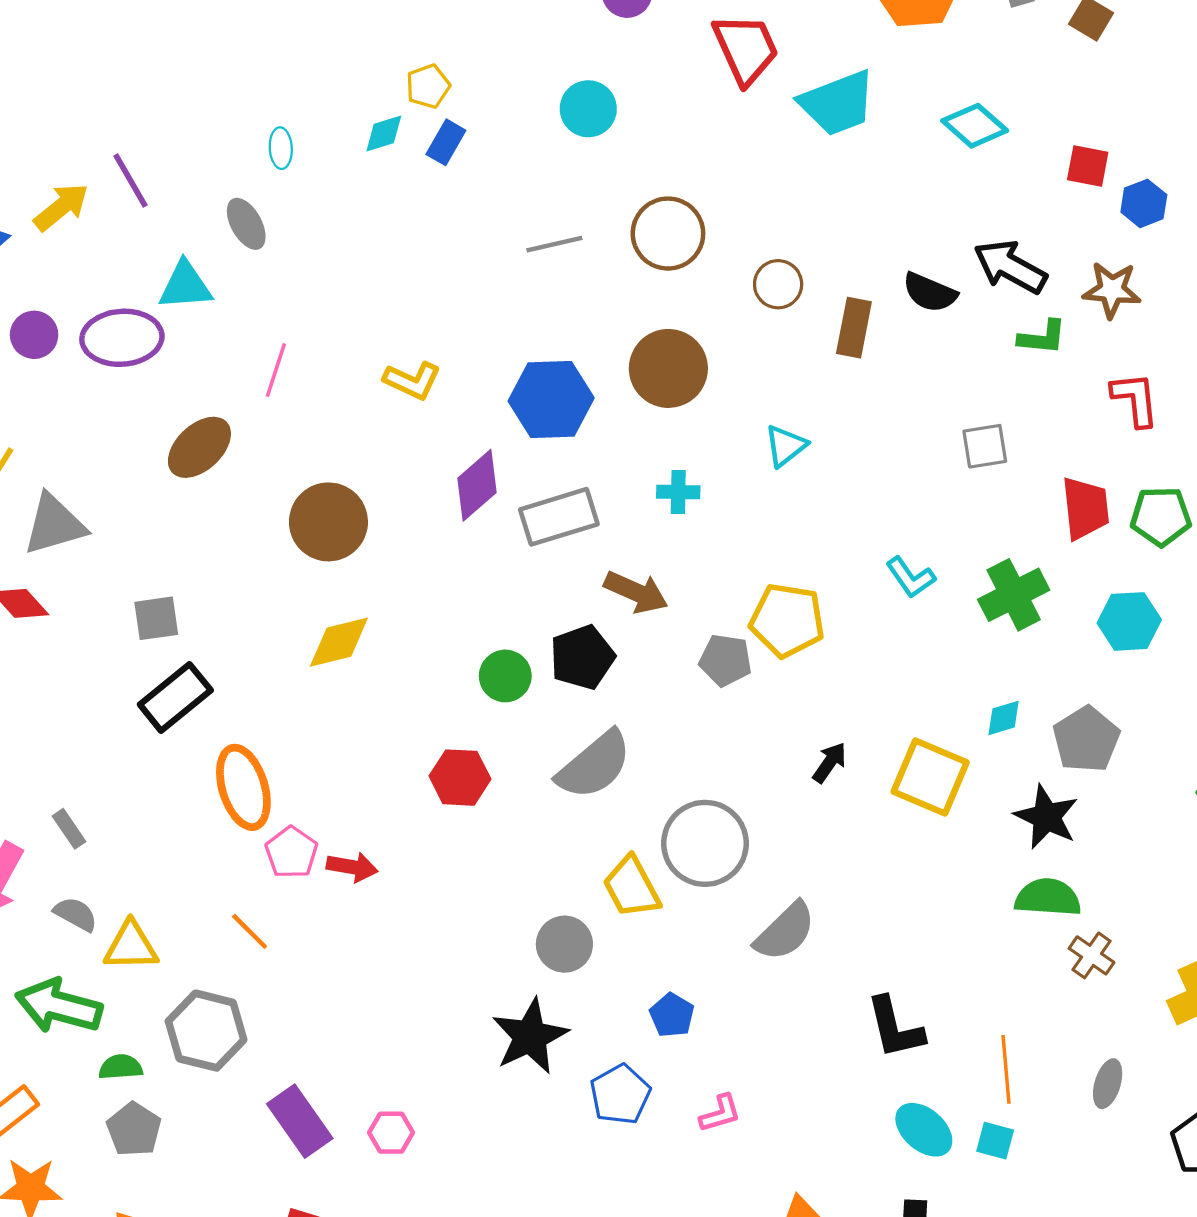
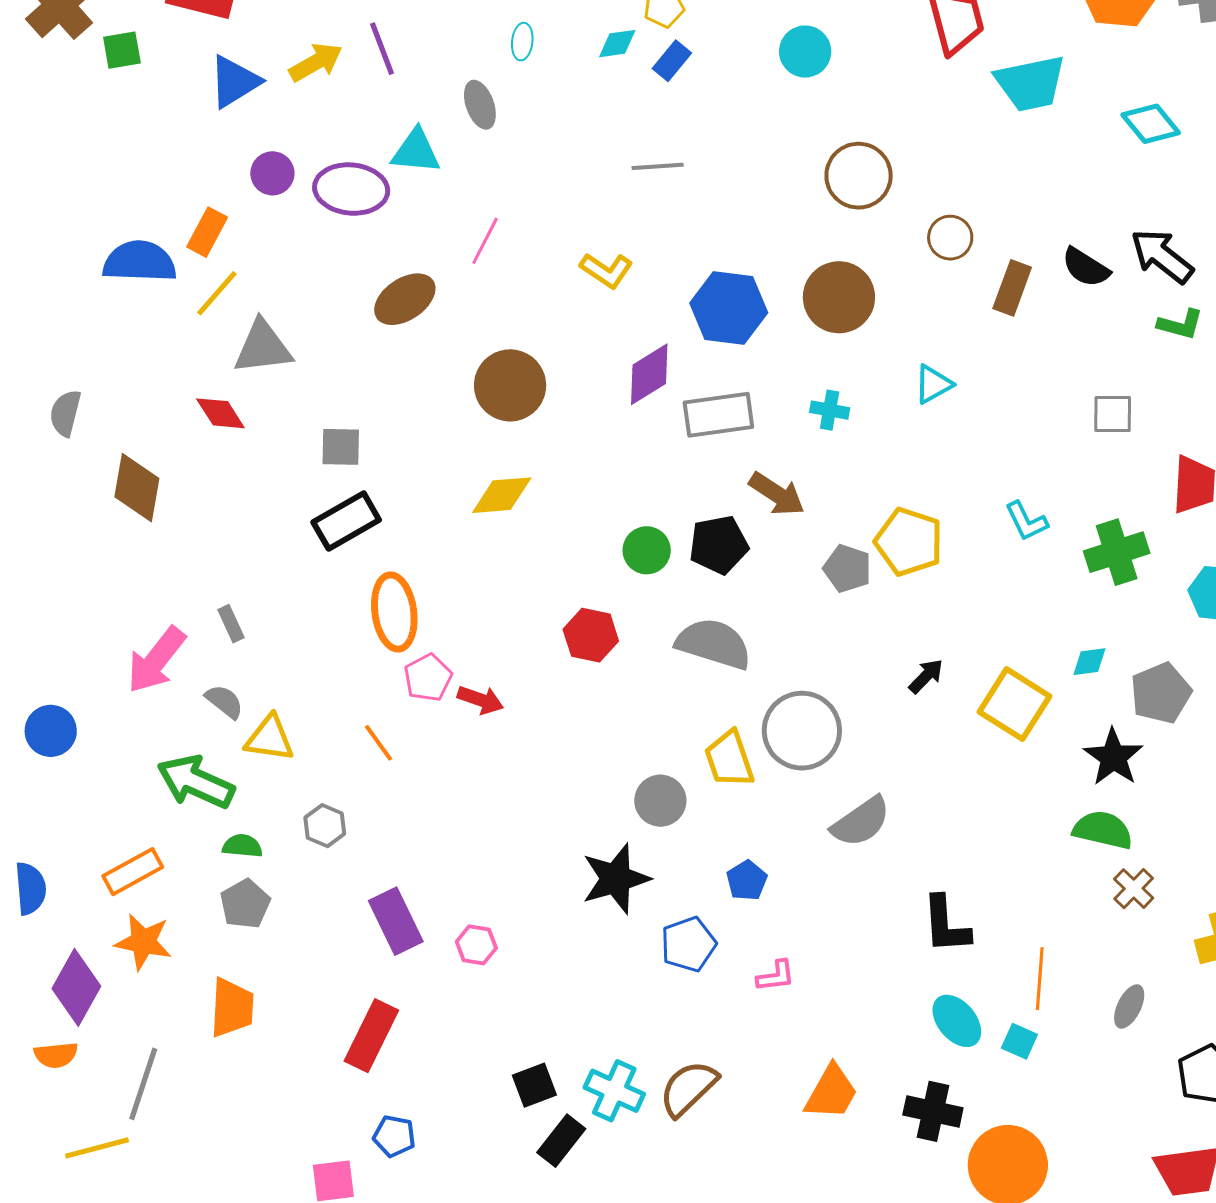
gray line: (554, 244) -> (658, 166), moved
gray semicircle: (594, 765) -> (714, 644), turned -132
gray hexagon: (206, 1031) -> (325, 826), size x0.6

